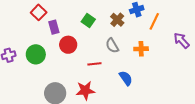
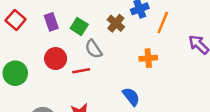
purple rectangle: (54, 27) -> (51, 22), moved
gray semicircle: (112, 46) -> (93, 49), moved
red line: (94, 64) -> (81, 71), moved

